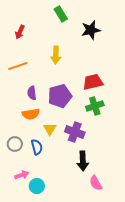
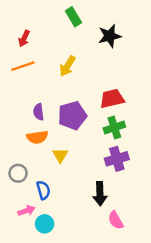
yellow arrow: (56, 55) -> (67, 66), turned 30
orange line: (18, 66) -> (23, 66), moved
purple cross: (75, 132) -> (117, 159), moved, turned -36
blue semicircle: (37, 147) -> (43, 190), moved

